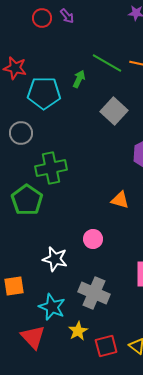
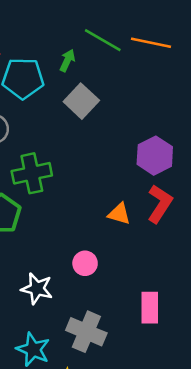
gray square: (114, 111) -> (81, 101), moved

